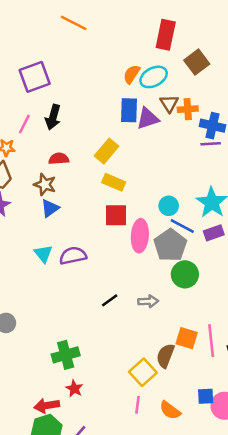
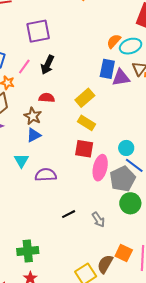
cyan triangle: (43, 254) -> (21, 161), moved
gray arrow: (148, 301) -> (98, 220), turned 49

